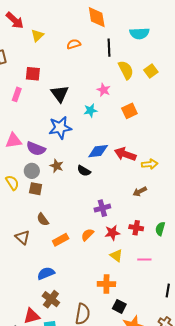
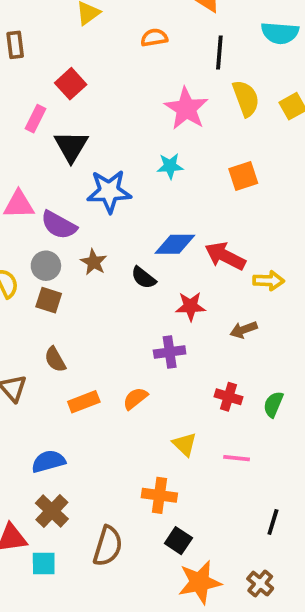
red square: (33, 74) -> (71, 84), turned 35
pink star: (104, 90) -> (186, 109), moved, size x1.6
black triangle: (60, 94) -> (71, 146), moved
red star: (112, 233) -> (191, 306), moved

